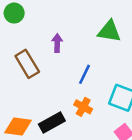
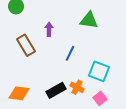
orange cross: (83, 107) -> (77, 87), moved
black rectangle: (52, 123) -> (56, 90), moved

